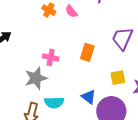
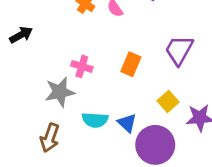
yellow square: (118, 78) -> (168, 101), turned -35
cyan semicircle: (54, 102) -> (95, 120), moved

